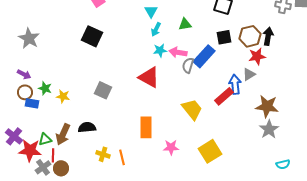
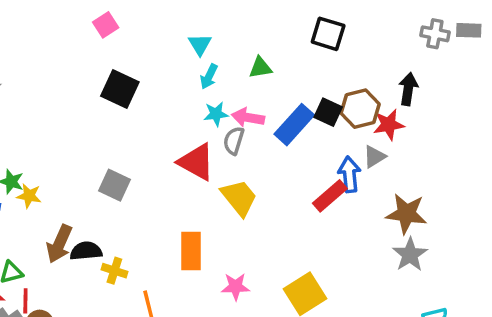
black square: (92, 36) -> (120, 89), moved
brown hexagon: (250, 36) -> (360, 109), moved
black square: (224, 37) -> (328, 112), moved, turned 35
gray semicircle: (188, 65) -> (234, 141), moved
yellow star: (63, 96) -> (29, 196), moved
yellow trapezoid: (192, 109) -> (239, 198), moved
brown arrow: (63, 134) -> (59, 244), moved
yellow cross: (103, 154) -> (114, 271), moved

